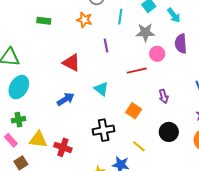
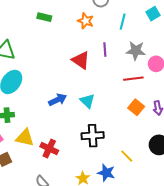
gray star: (145, 32) -> (136, 51), moved
red triangle: (71, 63) -> (81, 60), moved
cyan triangle: (101, 89) -> (87, 101), moved
orange square: (134, 111) -> (136, 107), moved

